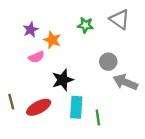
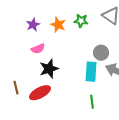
orange star: (52, 40) -> (58, 25), moved
black star: (63, 80) -> (49, 69), moved
cyan rectangle: (76, 107) -> (91, 72), moved

